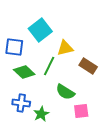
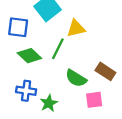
brown rectangle: (88, 66) -> (105, 71), moved

